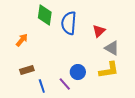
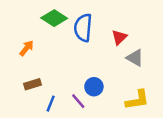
green diamond: (45, 15) -> (54, 18), turned -65
yellow L-shape: (109, 70) -> (137, 100), moved
blue line: (42, 86) -> (51, 104), turned 40

